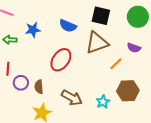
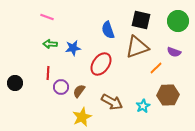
blue semicircle: (68, 26) -> (108, 30), turned 48
blue star: (33, 30) -> (73, 48), moved
brown semicircle: (39, 87) -> (79, 91), turned 40

